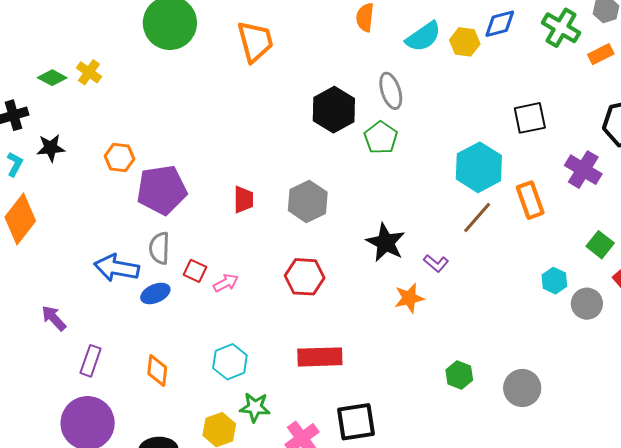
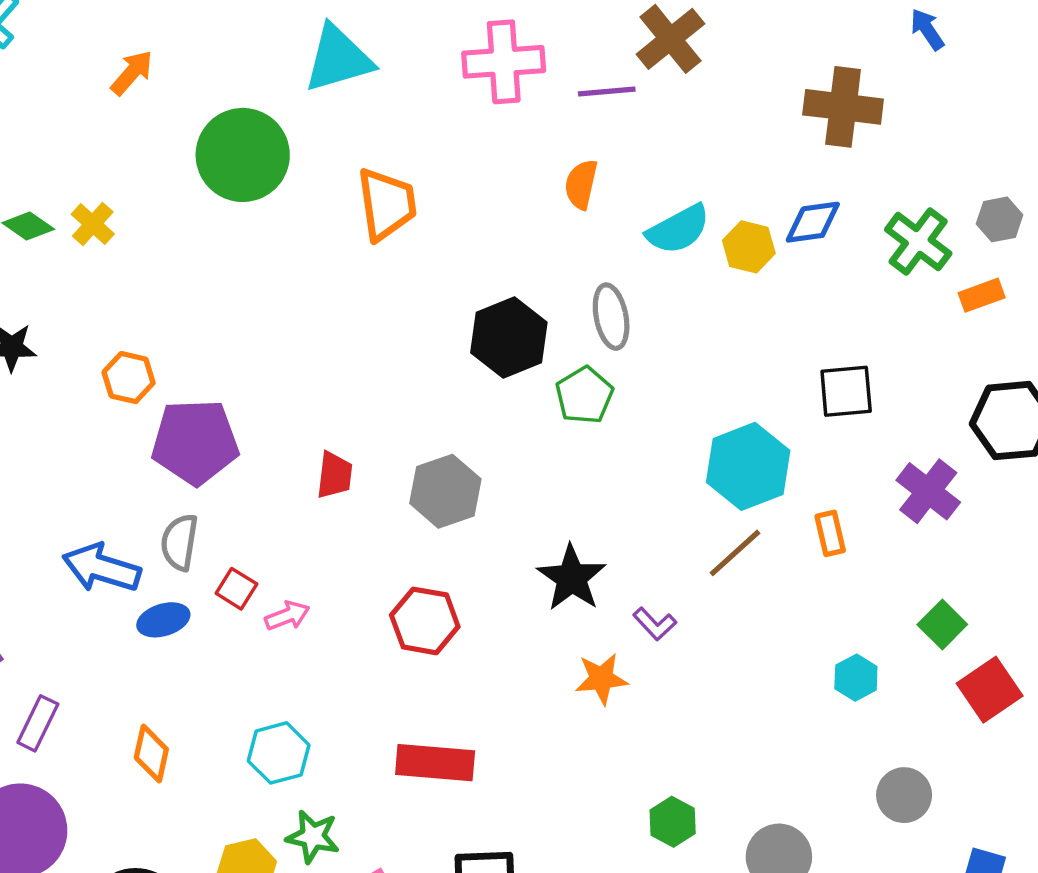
orange rectangle: (530, 200) -> (830, 533), size x0.7
gray circle: (587, 304) -> (904, 795), moved

